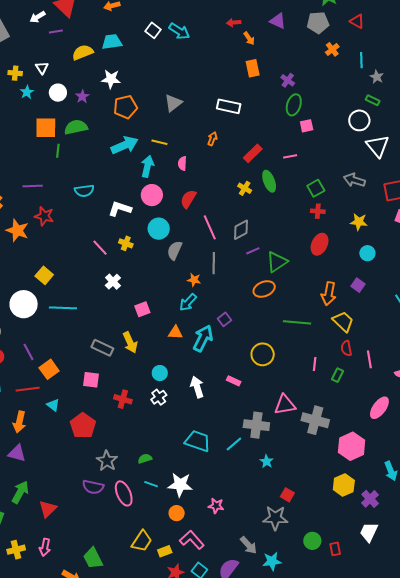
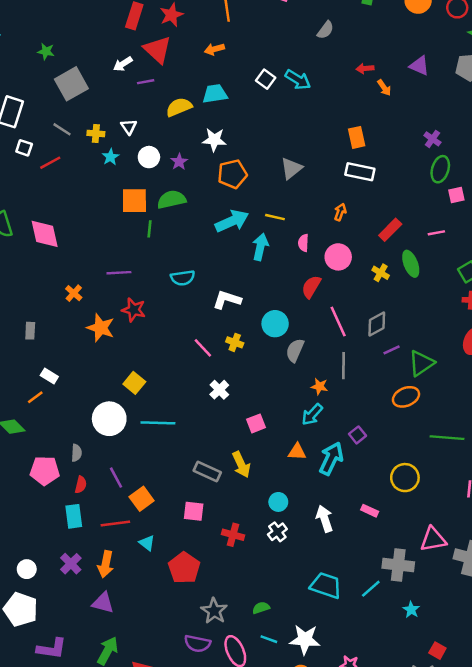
orange rectangle: (253, 68) -> (357, 137), moved
pink circle: (152, 195) -> (338, 257), moved

